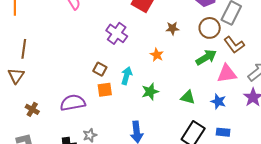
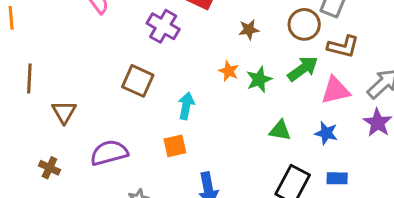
purple cross: (117, 33) -> (163, 26), moved
brown L-shape: (234, 45) -> (343, 47), turned -35
brown square: (100, 69) -> (138, 81), moved, size x1.5
brown triangle: (16, 76) -> (64, 112), moved
orange square: (105, 90) -> (175, 146), moved
green star: (150, 92) -> (259, 79), moved

